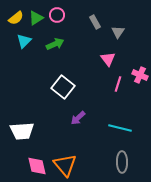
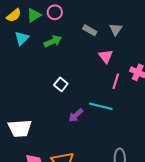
gray rectangle: (95, 22) -> (90, 30), moved, turned -32
white square: (63, 87) -> (61, 84), size x0.6
cyan line: (120, 128) -> (101, 106), moved

